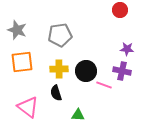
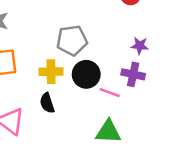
gray pentagon: (60, 35) -> (72, 40), moved
green triangle: (78, 115) -> (108, 132), moved, size x1.5

